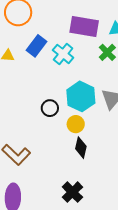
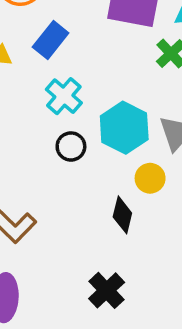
cyan cross: (63, 54) -> (64, 96), moved
yellow circle: (76, 124) -> (150, 178), moved

